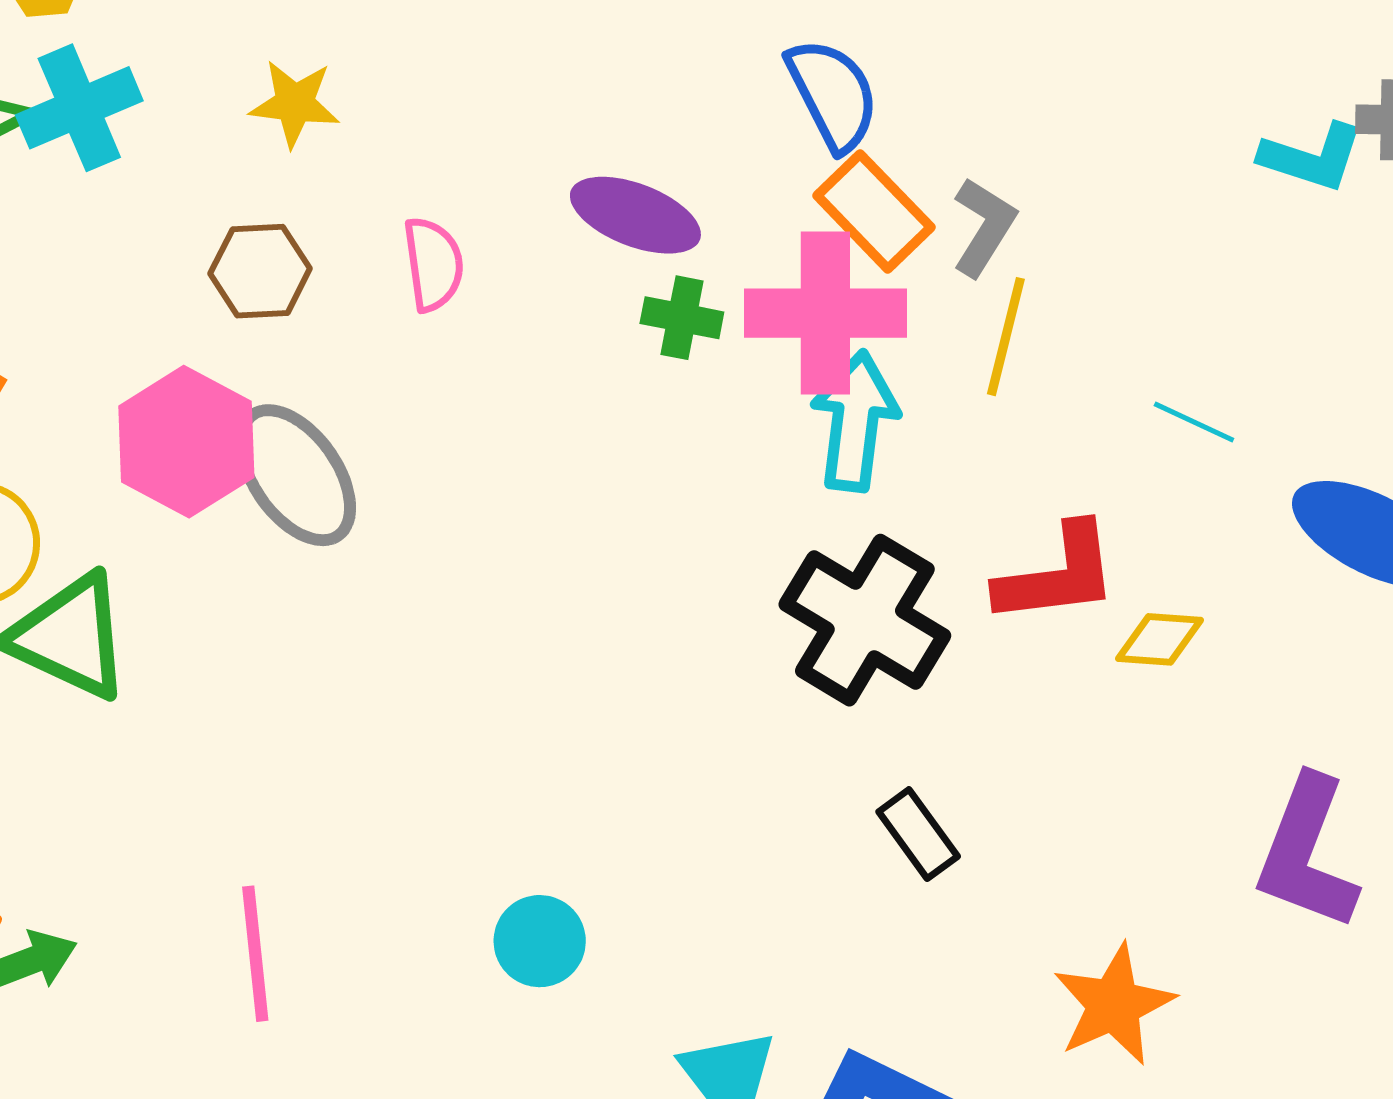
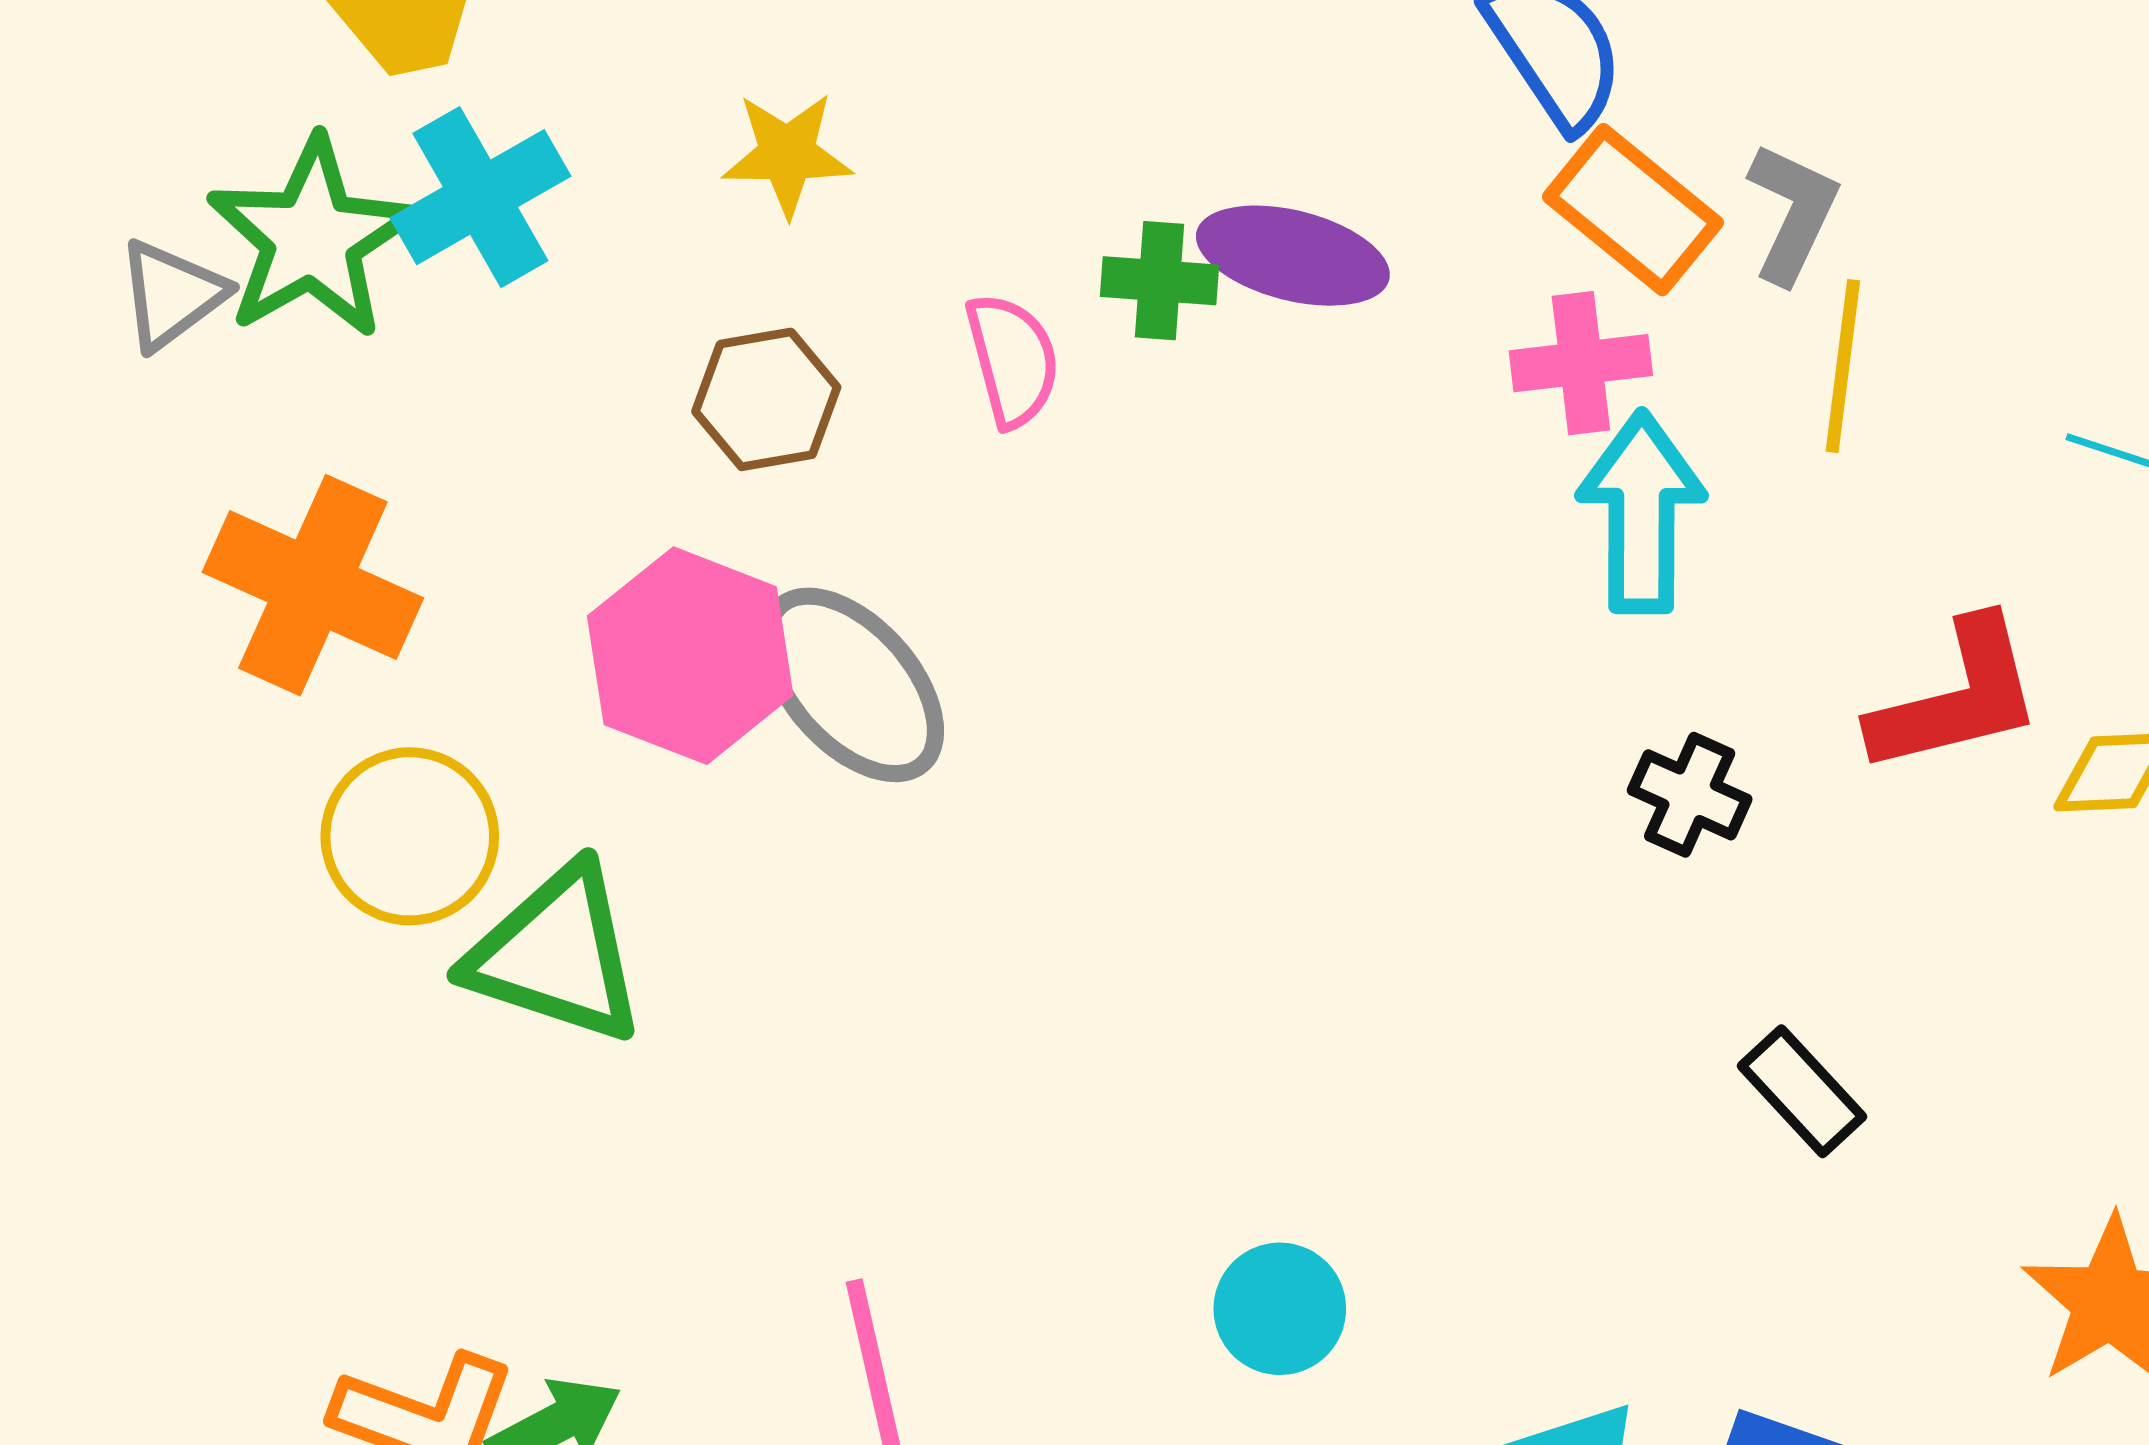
pink cross: (825, 313) -> (1581, 363), size x0.6
green cross: (682, 318) -> (1160, 281), moved
black cross: (865, 620) -> (1690, 795), size x0.5

